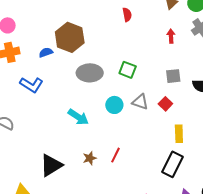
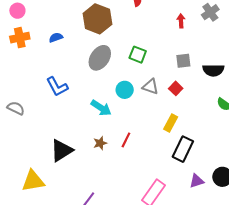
brown hexagon: (70, 37) -> (97, 19), moved
gray ellipse: (90, 73) -> (100, 58), turned -55
blue L-shape: (31, 85) -> (57, 87), moved, turned 30
cyan arrow: (78, 117) -> (101, 108), moved
yellow rectangle: (179, 134) -> (171, 123), moved, turned 30

